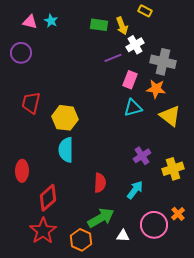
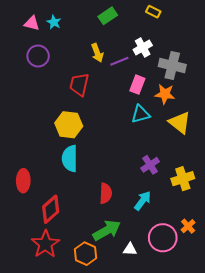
green rectangle: (99, 25) -> (108, 16), moved, turned -42
yellow arrow: (122, 26) -> (97, 53), moved
purple circle: (21, 53) -> (38, 56), moved
red trapezoid: (31, 103) -> (79, 85), moved

